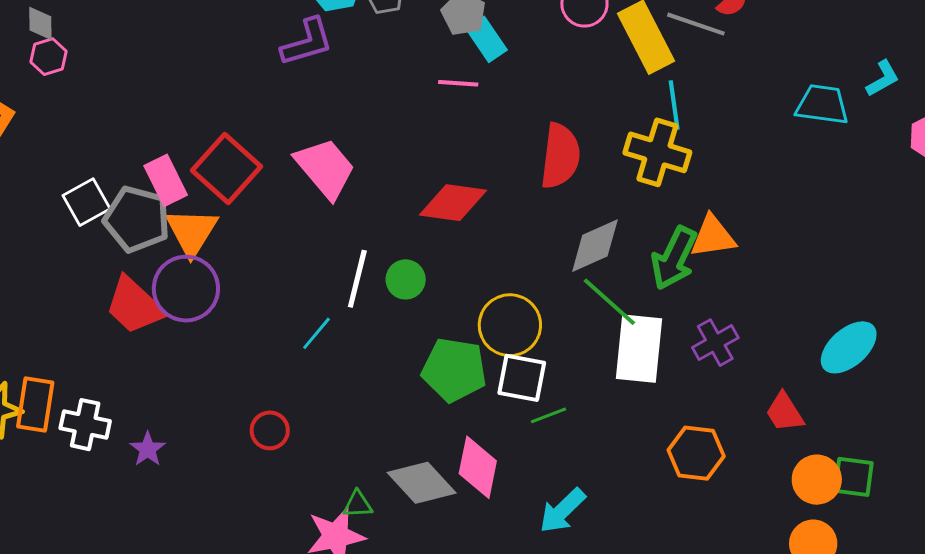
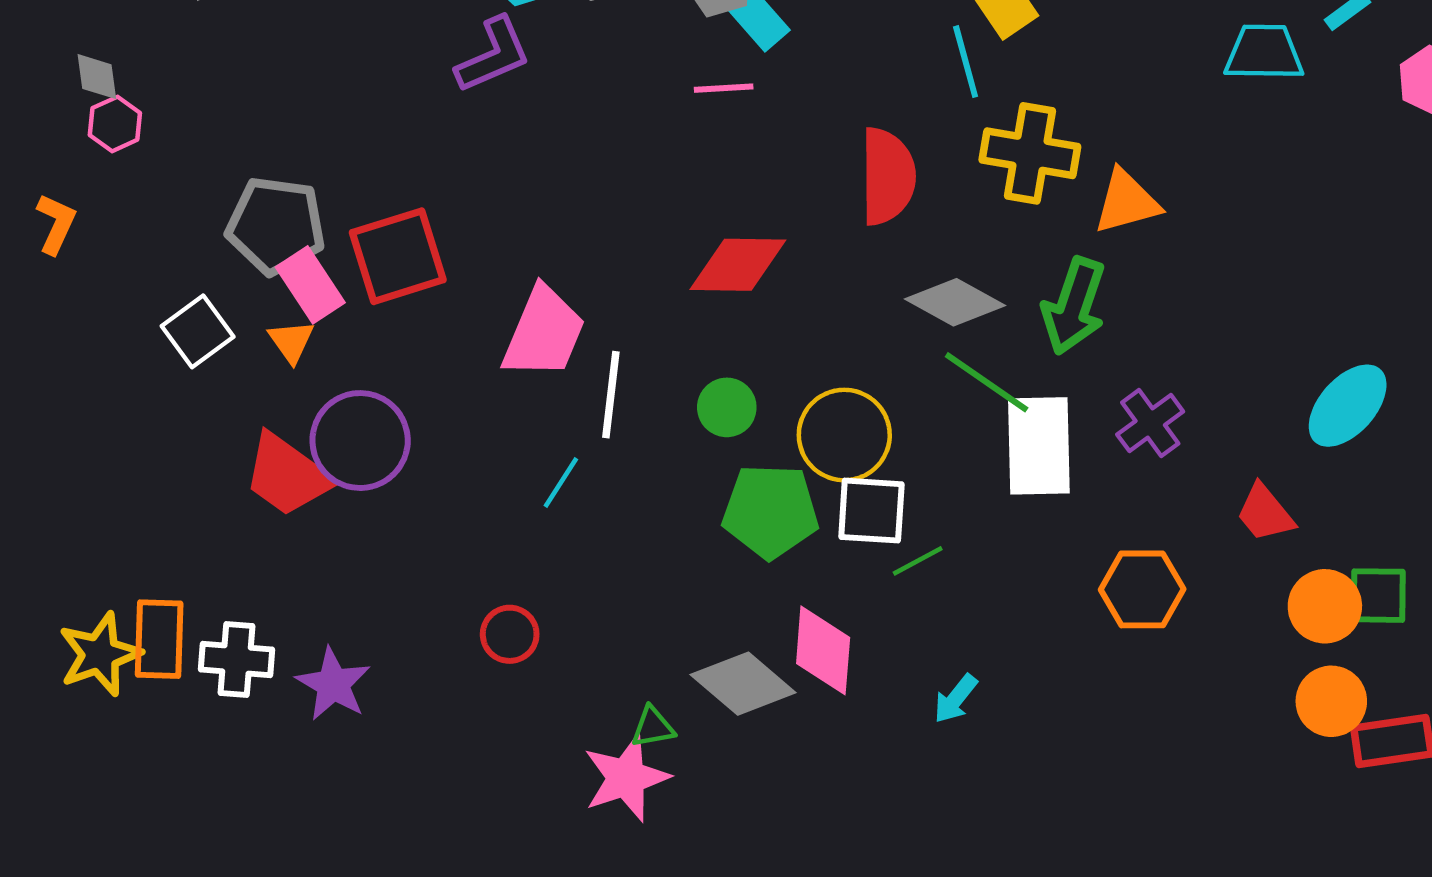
cyan line: (674, 105) -> (966, 62), moved
red square: (226, 168) -> (398, 256), turned 38
pink trapezoid: (325, 168) -> (544, 333), moved, turned 70
gray pentagon: (137, 219) -> (276, 226), moved
orange triangle: (192, 232) -> (291, 341), moved, size x0.6
orange triangle: (713, 237) -> (1127, 202), moved
gray diamond: (595, 246) -> (955, 302), turned 60
green circle: (406, 279) -> (727, 407), moved
purple star: (148, 449) -> (333, 684), size x1.4
cyan arrow: (562, 511) -> (956, 699), size x0.7

